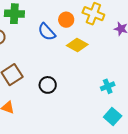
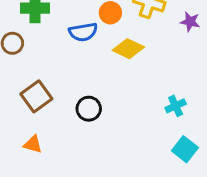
blue semicircle: (47, 32) -> (83, 32), turned -54

